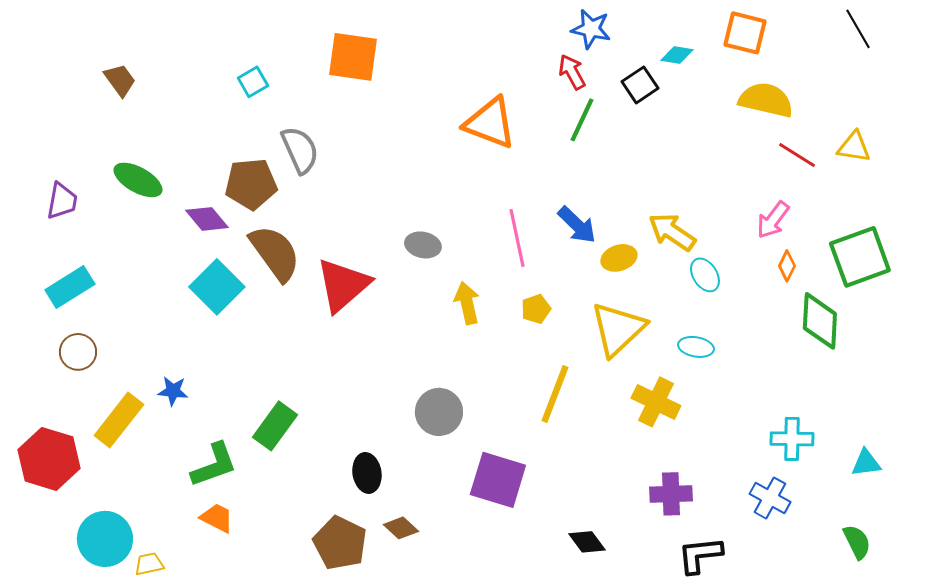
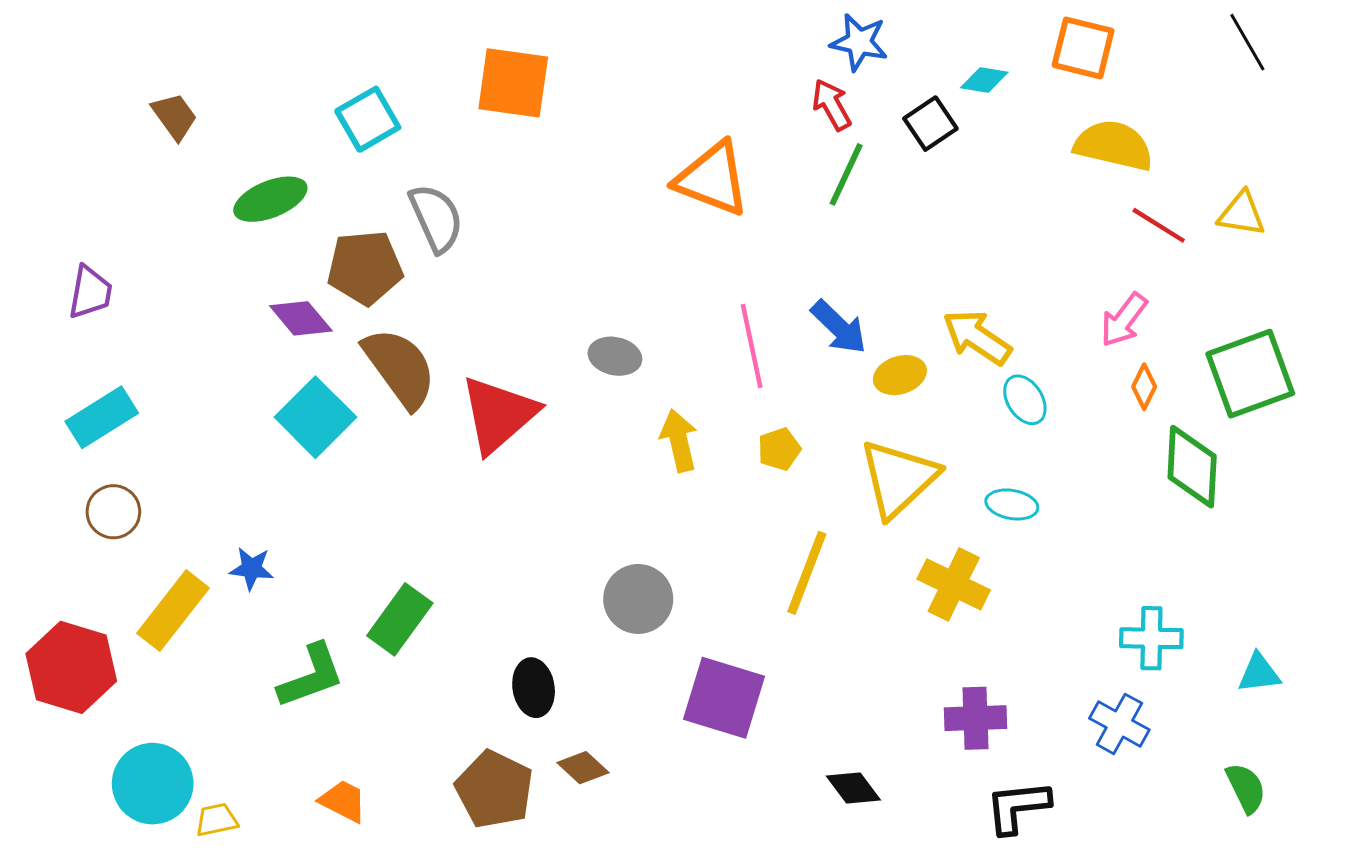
cyan square: (253, 82) -> (368, 119), size x1.4
green ellipse: (138, 180) -> (270, 199), moved, turned -51
orange trapezoid: (217, 518) -> (343, 801), moved

